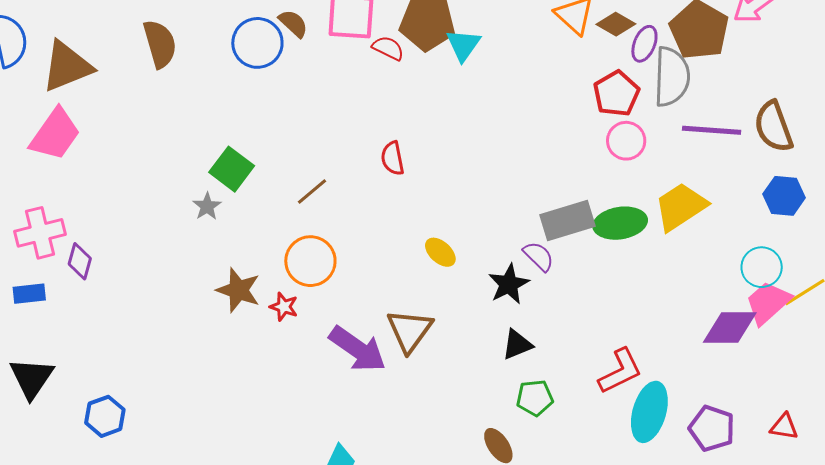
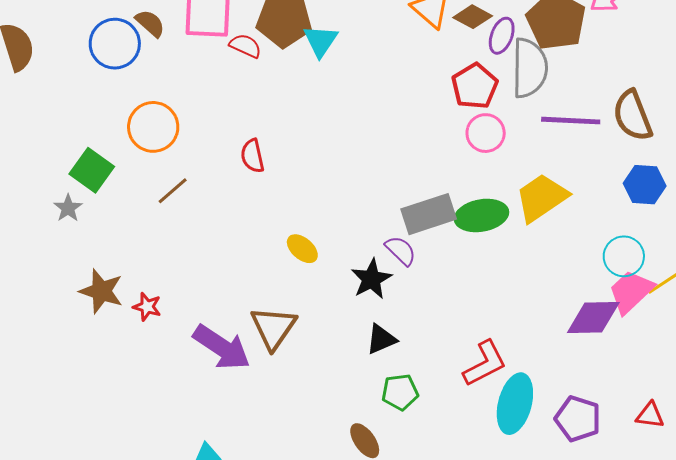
orange circle: (310, 261) -> (153, 127), moved

